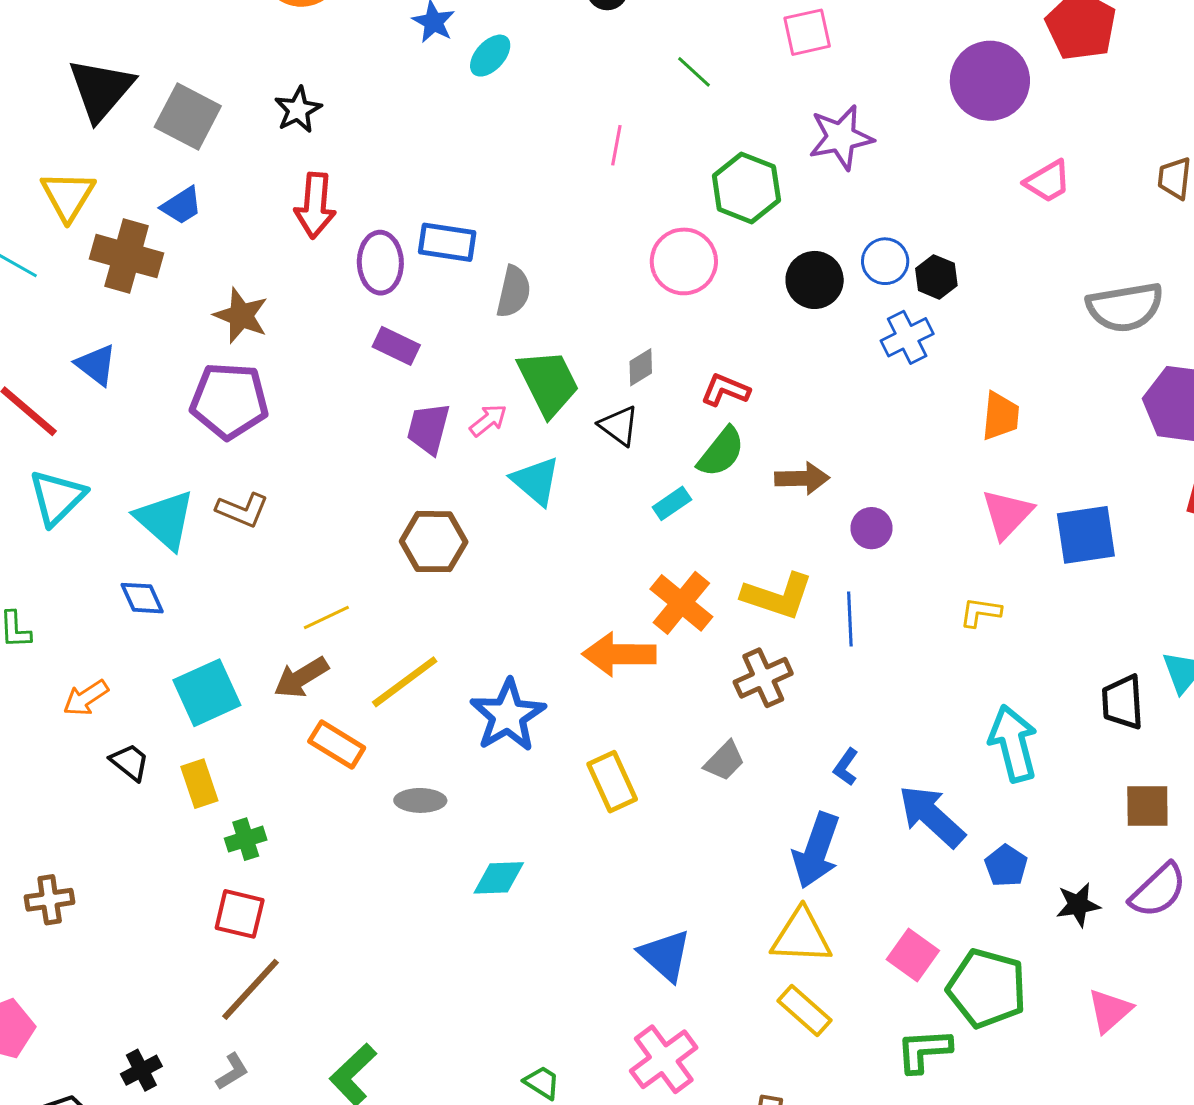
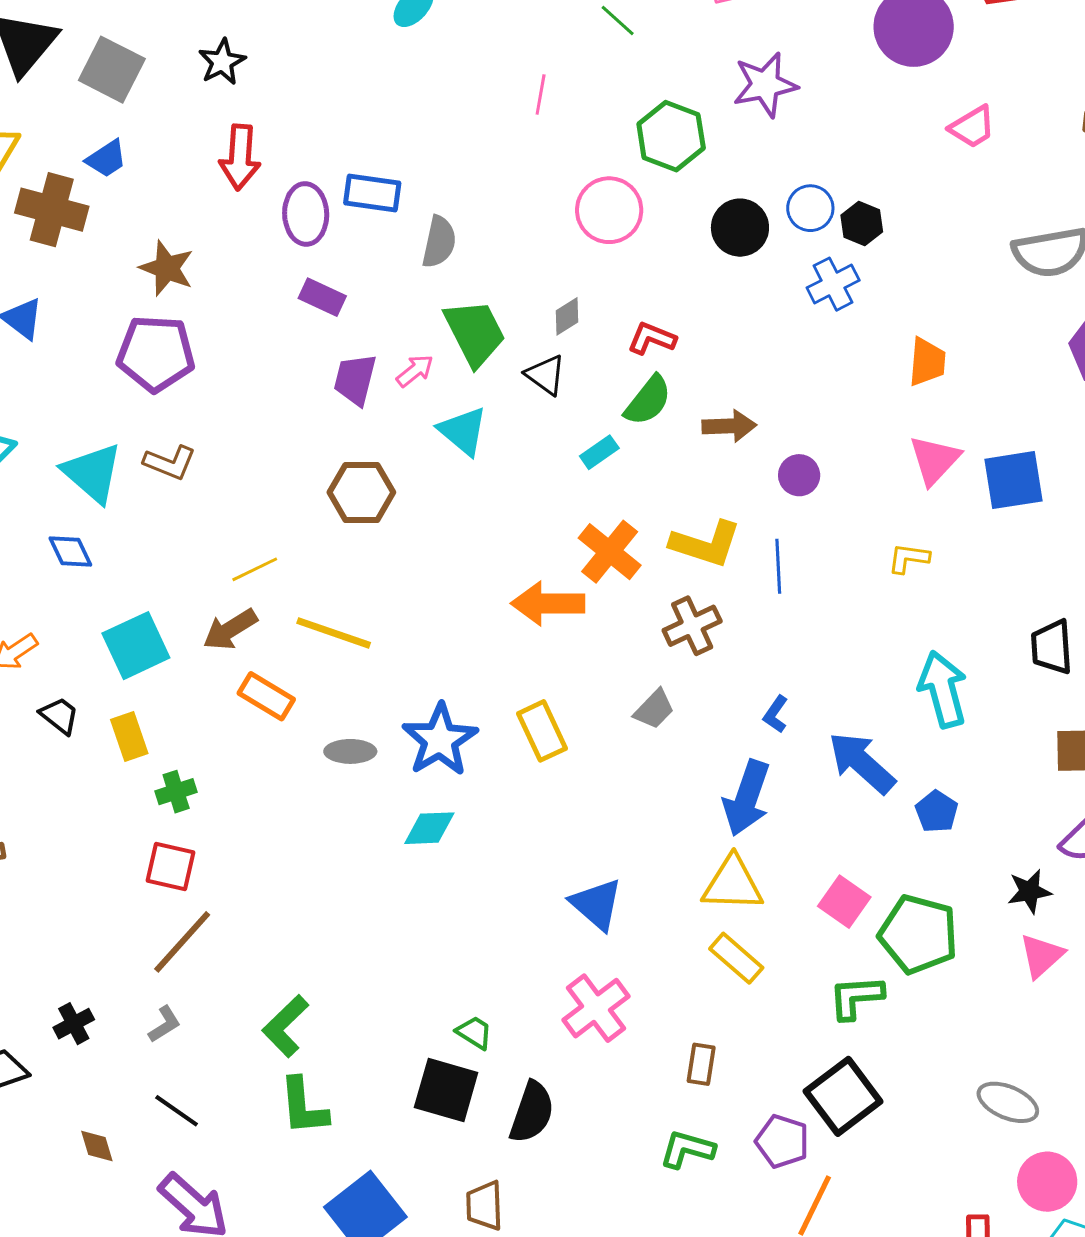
yellow line: (405, 682) -> (334, 633), turned 56
blue star: (508, 715) -> (440, 740), moved
black star: (1078, 905) -> (1029, 891), moved

